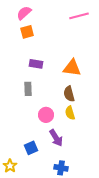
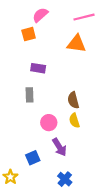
pink semicircle: (24, 13) -> (40, 15), moved
orange triangle: (72, 68) -> (76, 44), moved
blue cross: (61, 168) -> (65, 179), turned 32

